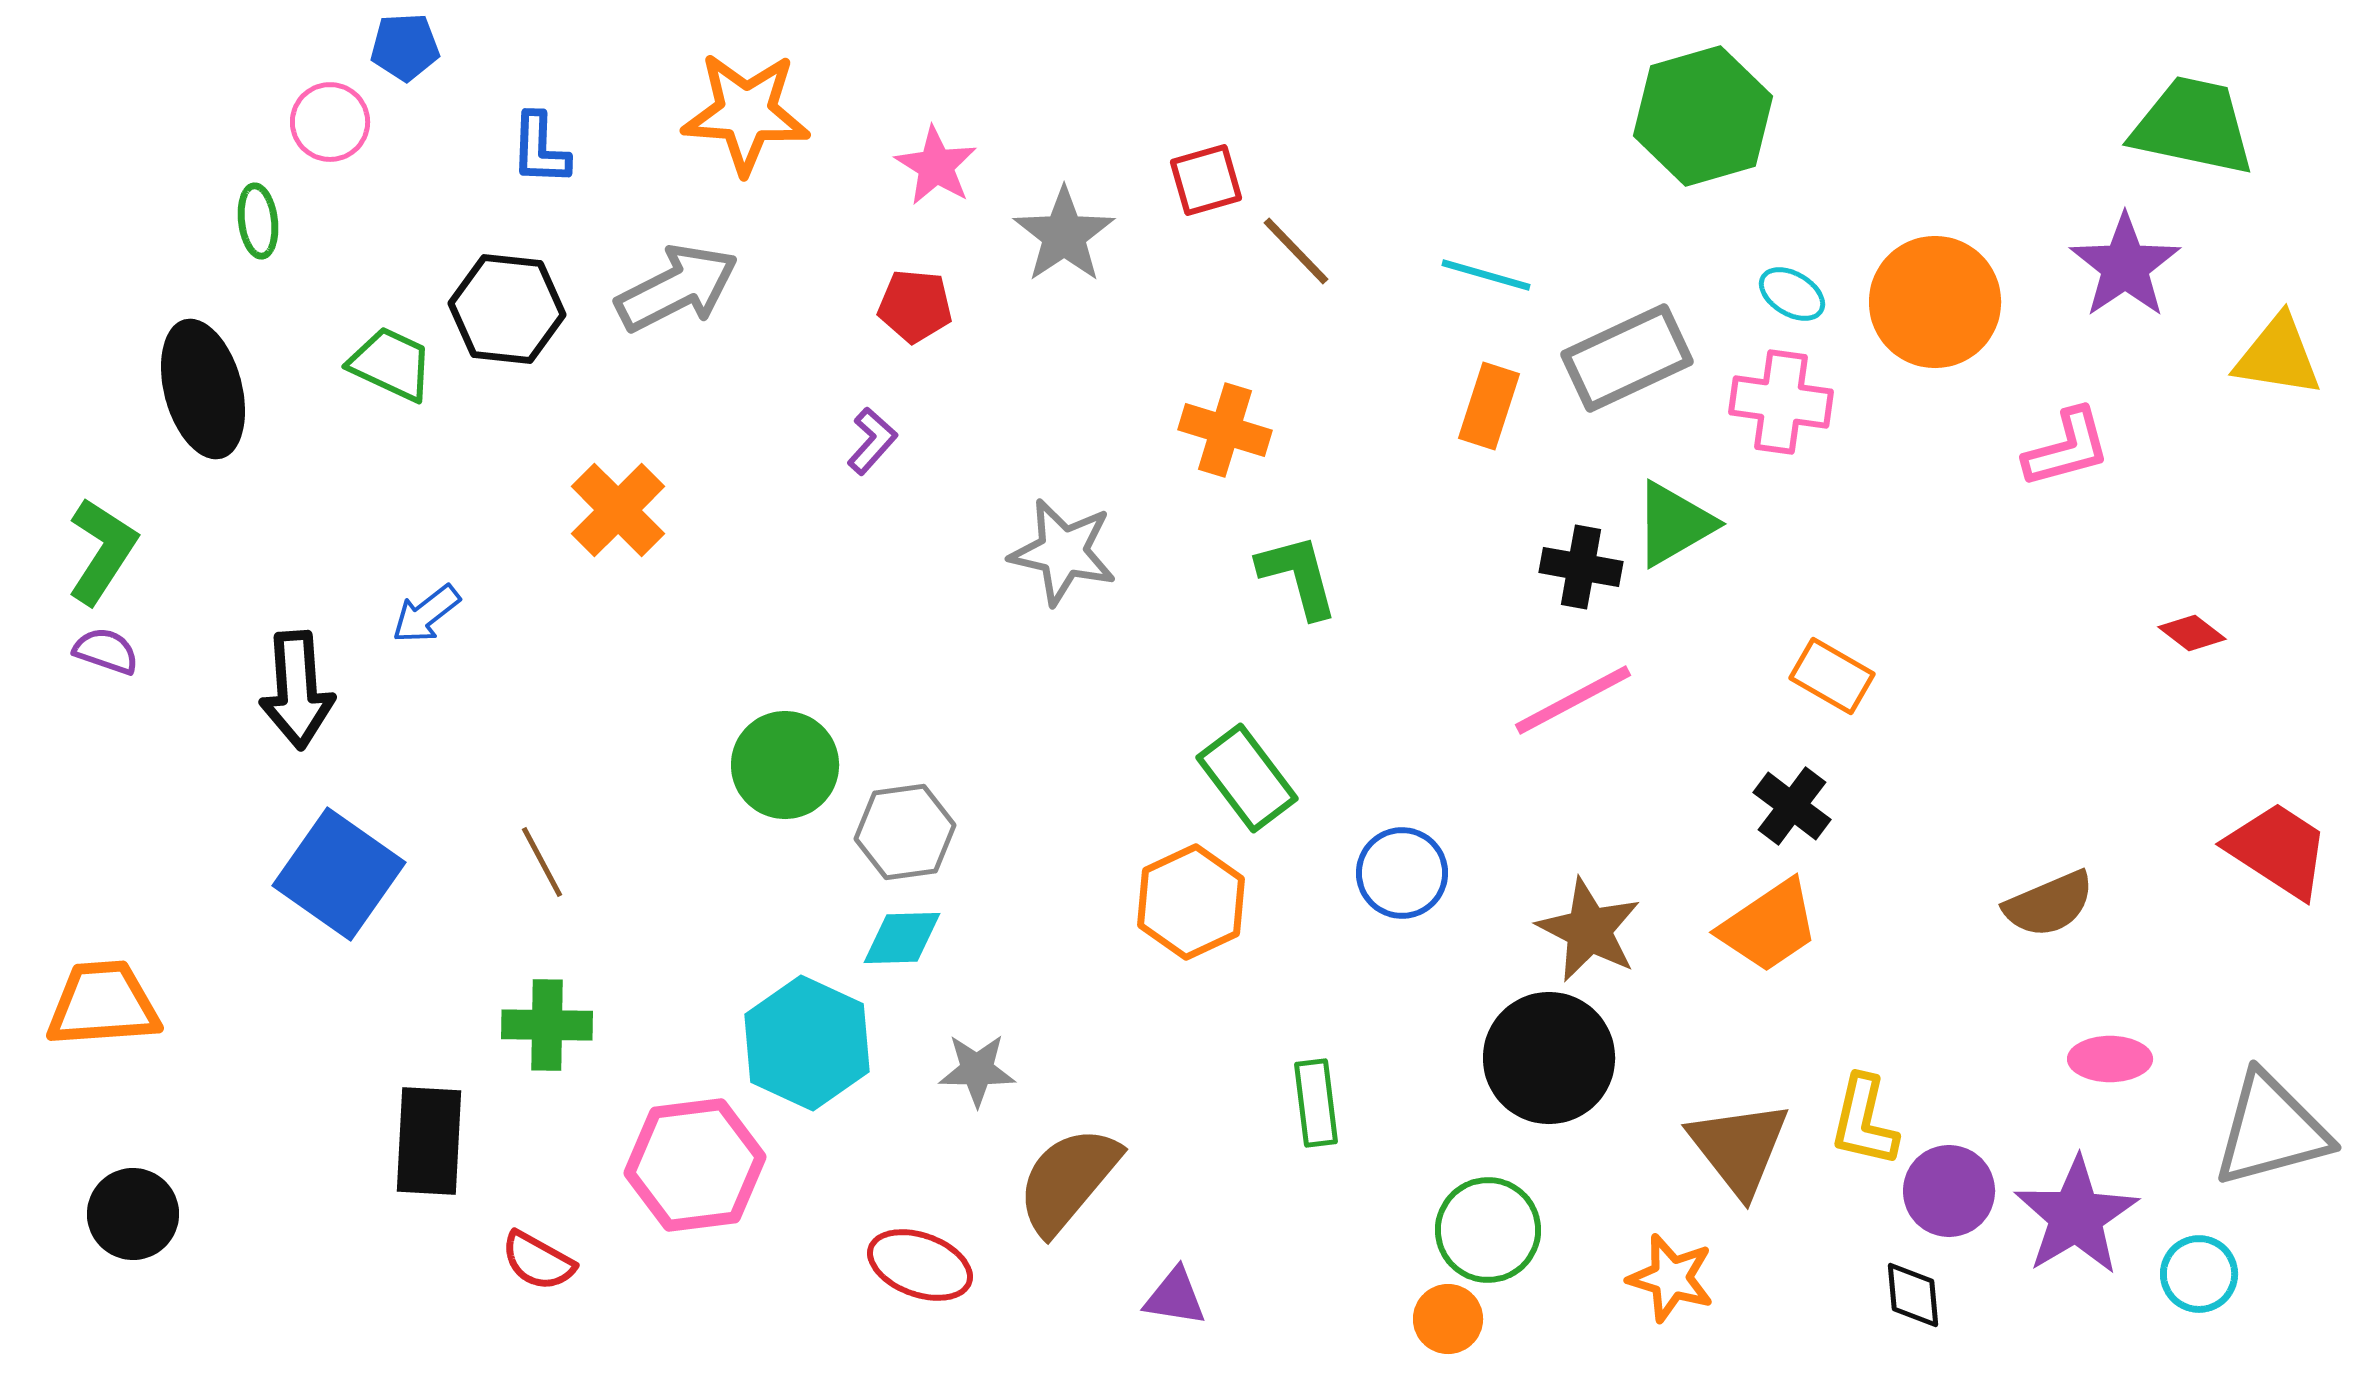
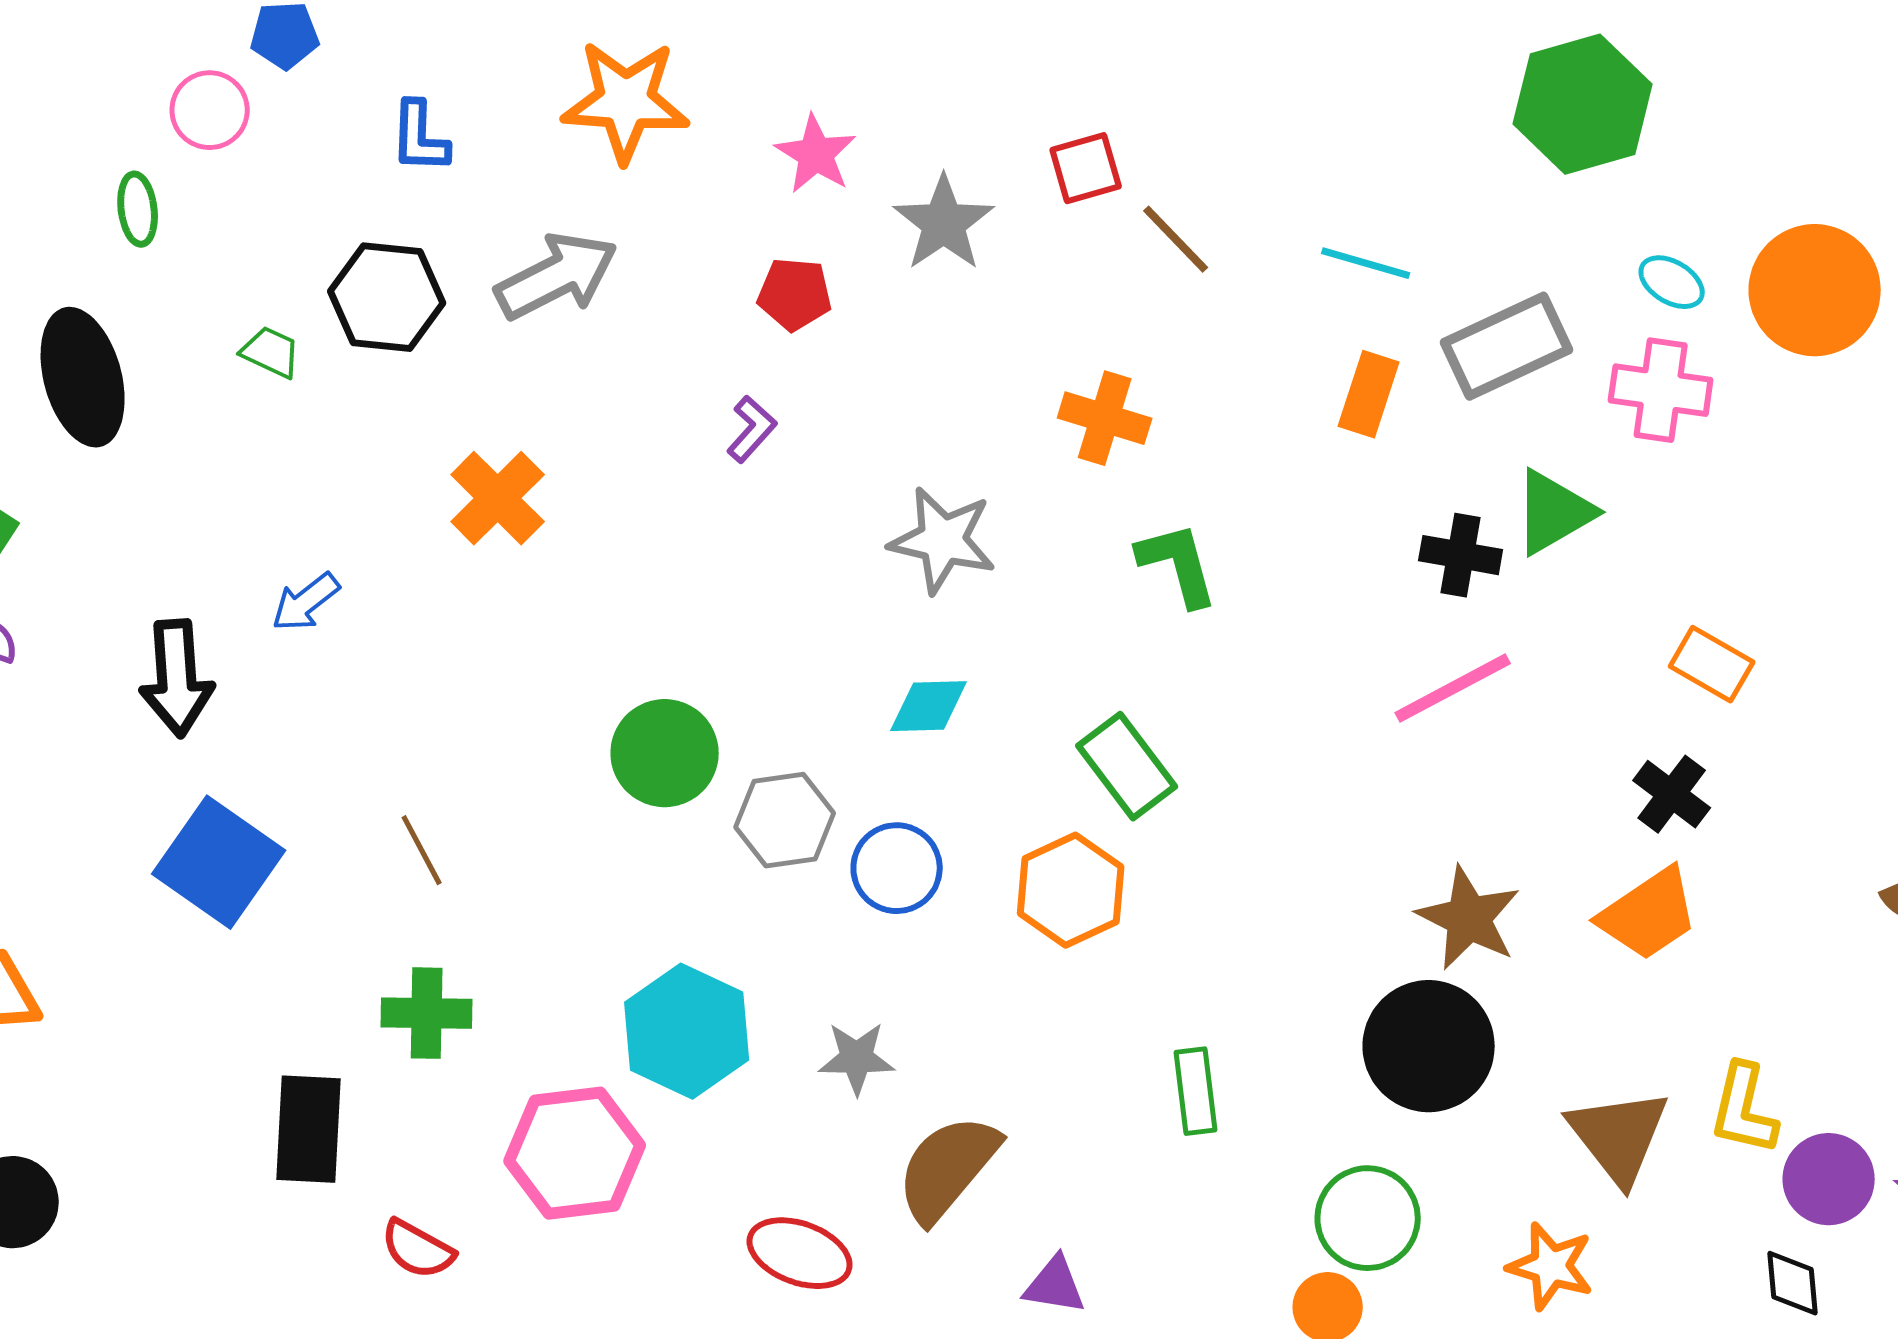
green trapezoid: (391, 364) -> (271, 352), size x0.7
blue circle: (1402, 873) -> (897, 868), moved
cyan diamond: (902, 938) -> (929, 706), moved

